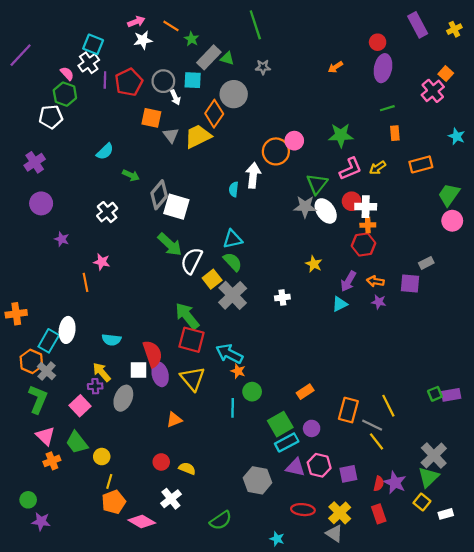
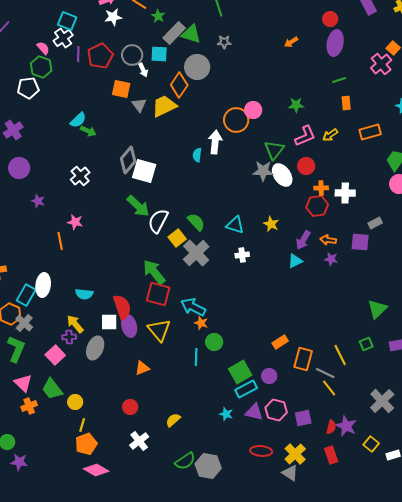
green triangle: (227, 58) -> (191, 34), size x1.5
green star: (341, 135) -> (296, 105), size x0.7
green arrow: (131, 175) -> (88, 131), moved
white cross: (366, 207) -> (345, 193), moved
cyan triangle: (233, 239) -> (235, 225), moved, turned 30
orange rectangle: (305, 392) -> (280, 342), moved
green square: (435, 394) -> (366, 344), moved
yellow semicircle: (187, 468) -> (173, 420), moved, turned -63
green triangle: (428, 477) -> (377, 309), moved
gray hexagon: (257, 480) -> (208, 466), moved
pink diamond: (142, 521) -> (96, 470), moved
cyan star: (277, 539) -> (226, 414), moved

